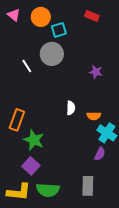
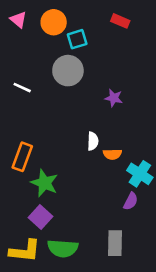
white line: (27, 66) -> (22, 88), moved, turned -32
purple star: (96, 72) -> (114, 98), moved
orange semicircle: (94, 116) -> (112, 154), moved

